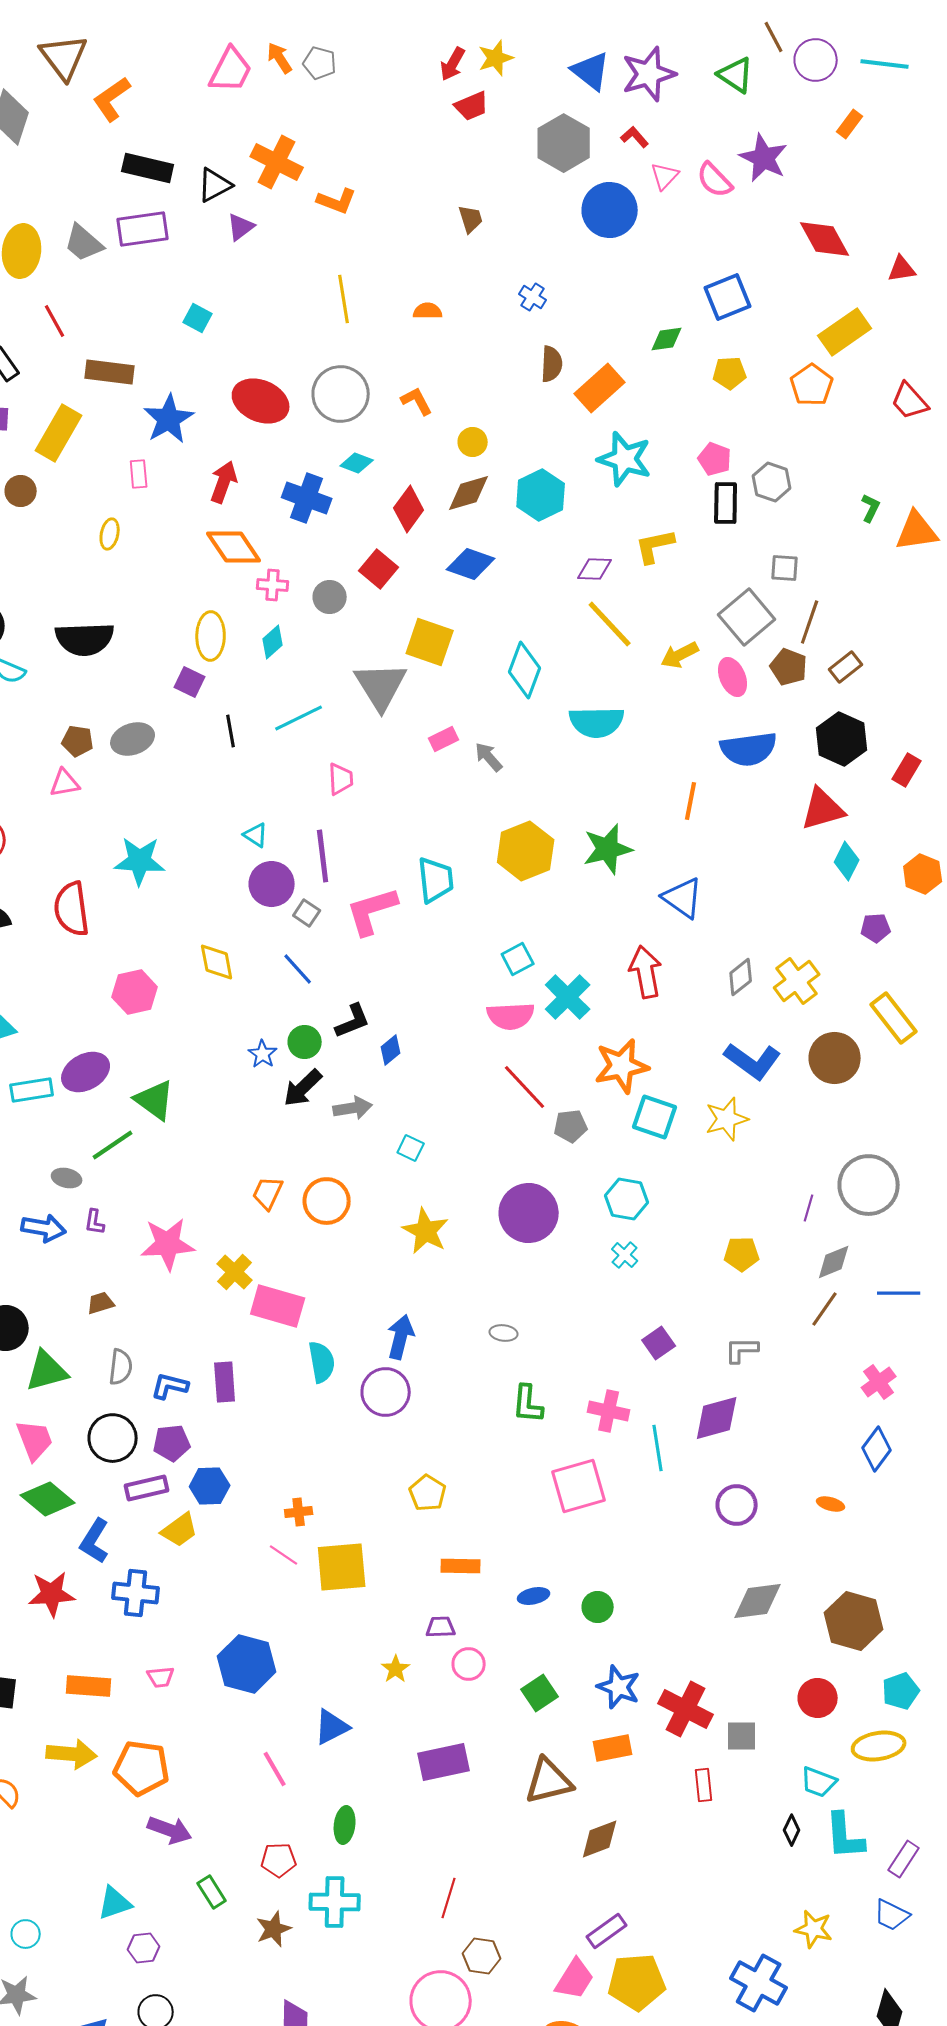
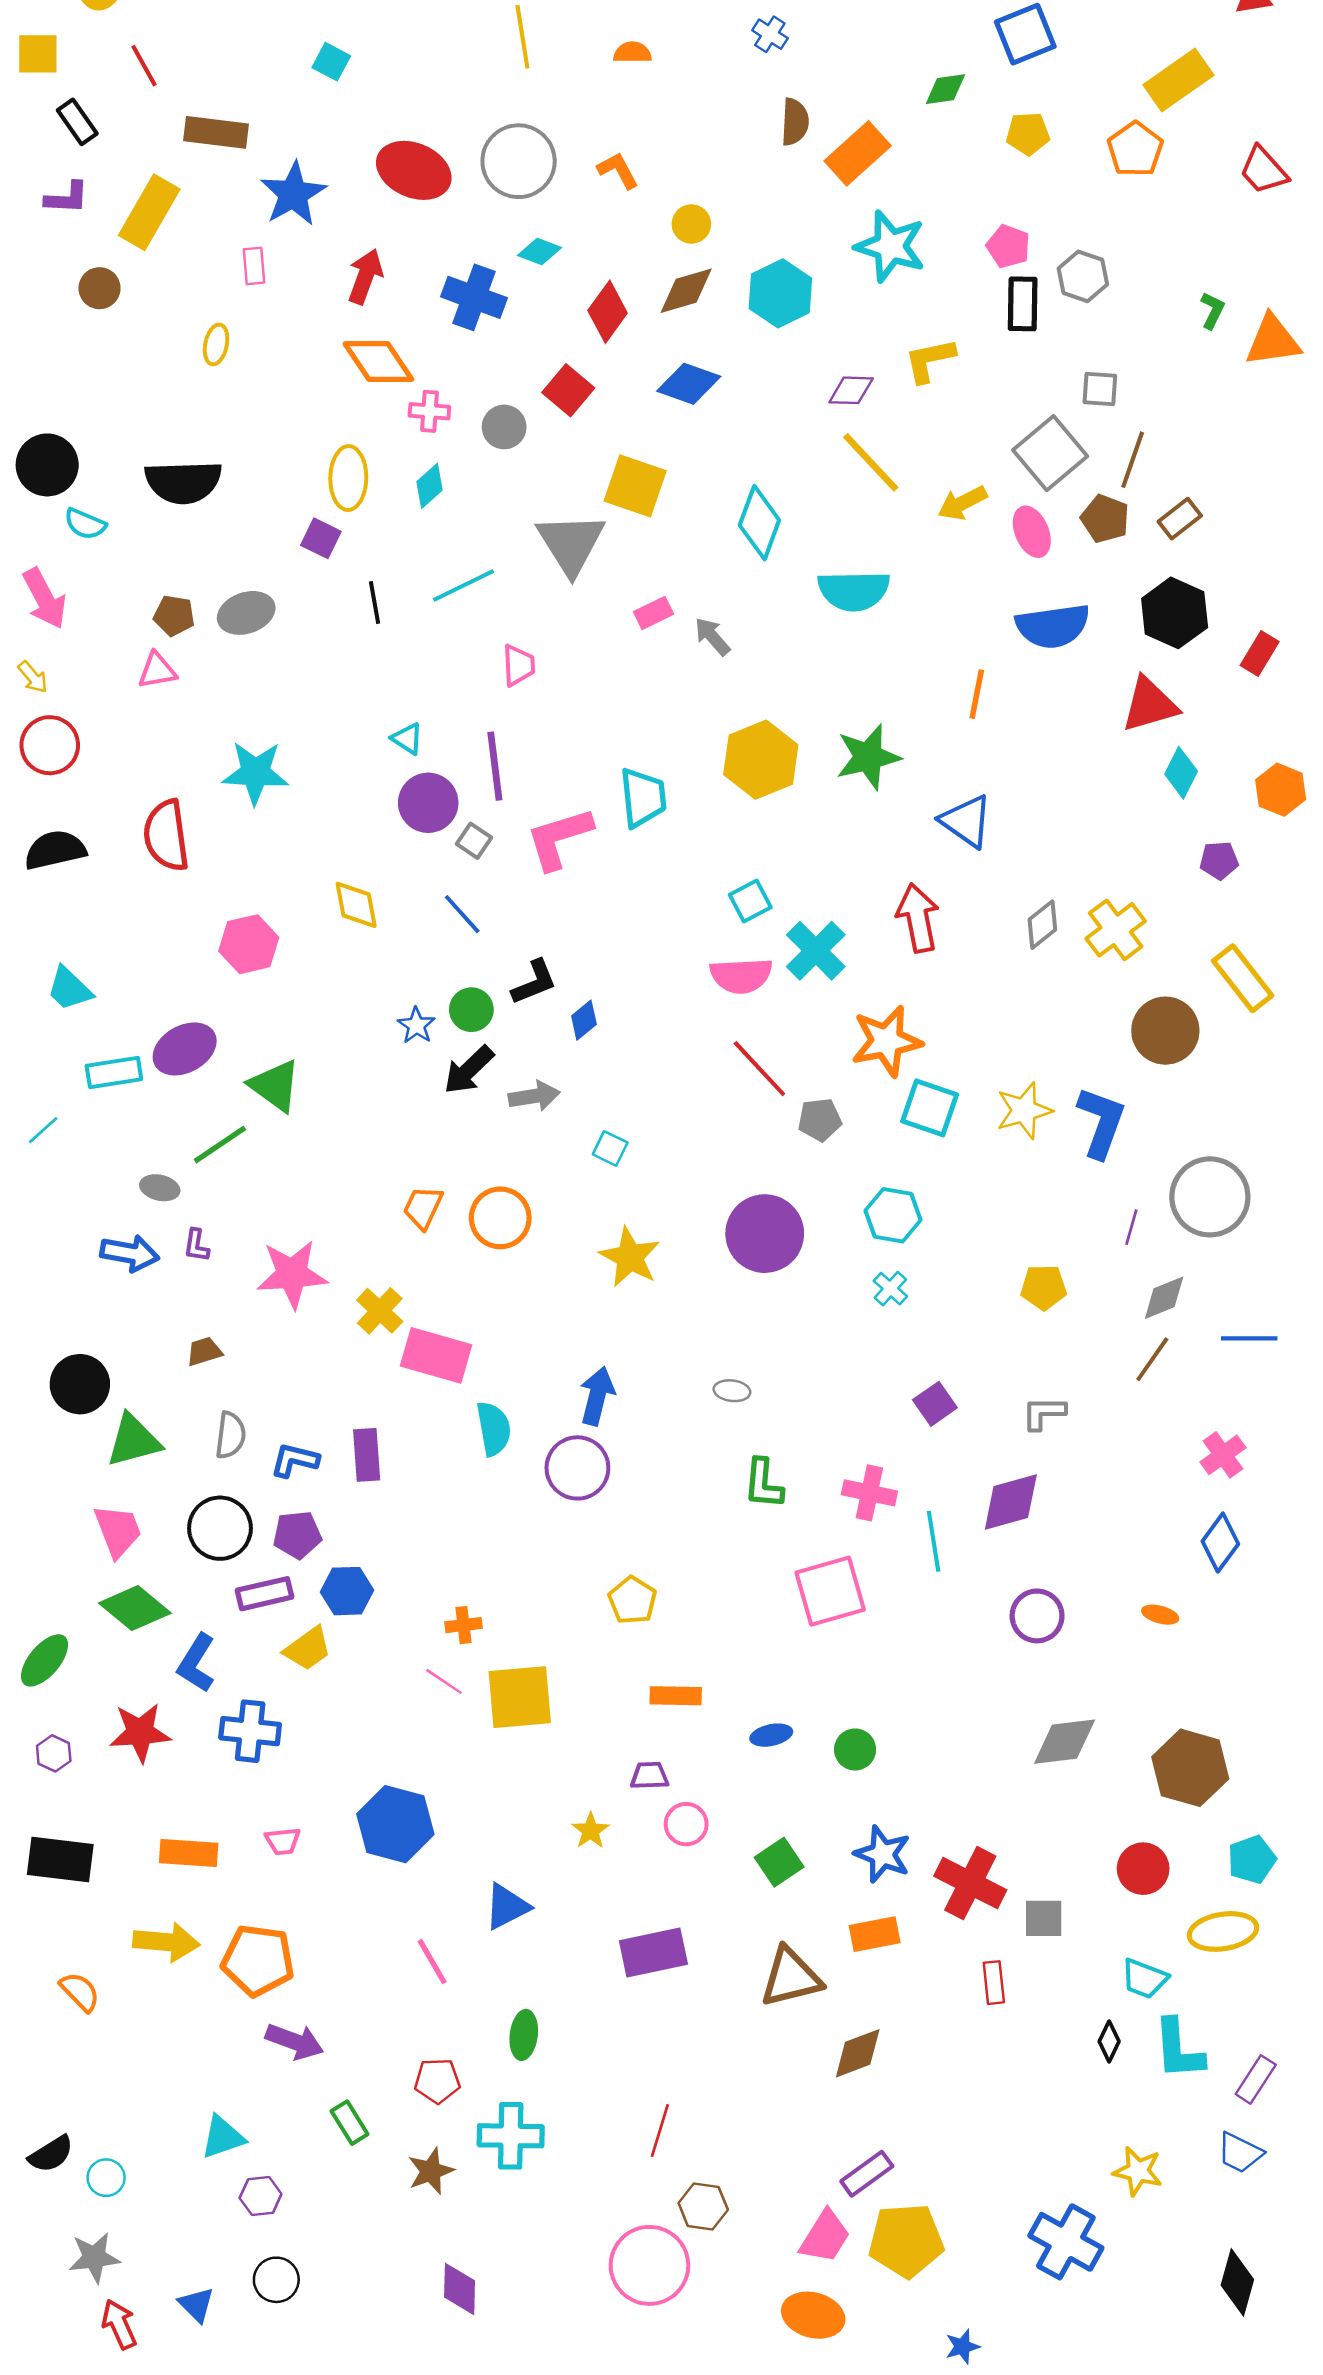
blue L-shape: (753, 1061) -> (1101, 1122), moved, turned -106

